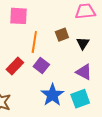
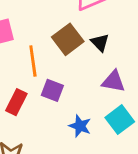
brown square: (62, 35) -> (68, 39), size x1.5
blue star: (52, 95) -> (80, 126), size x0.7

